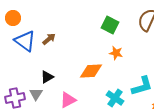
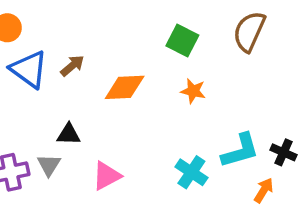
orange diamond: (91, 71) -> (125, 87), moved
black triangle: (47, 77) -> (69, 134), turned 32

